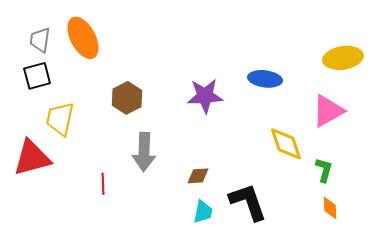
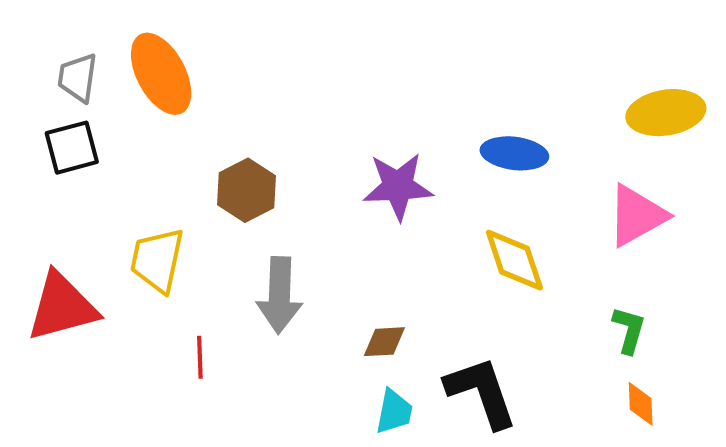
yellow trapezoid: (60, 119) -> (157, 260), moved
yellow diamond: (286, 144) -> (514, 260), moved

